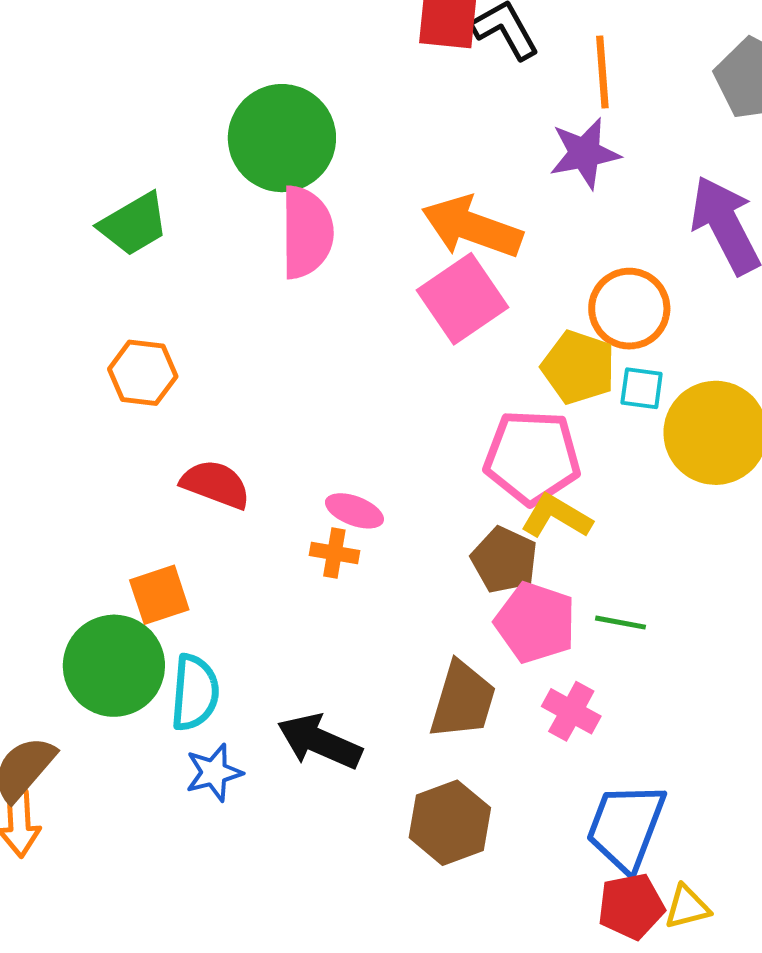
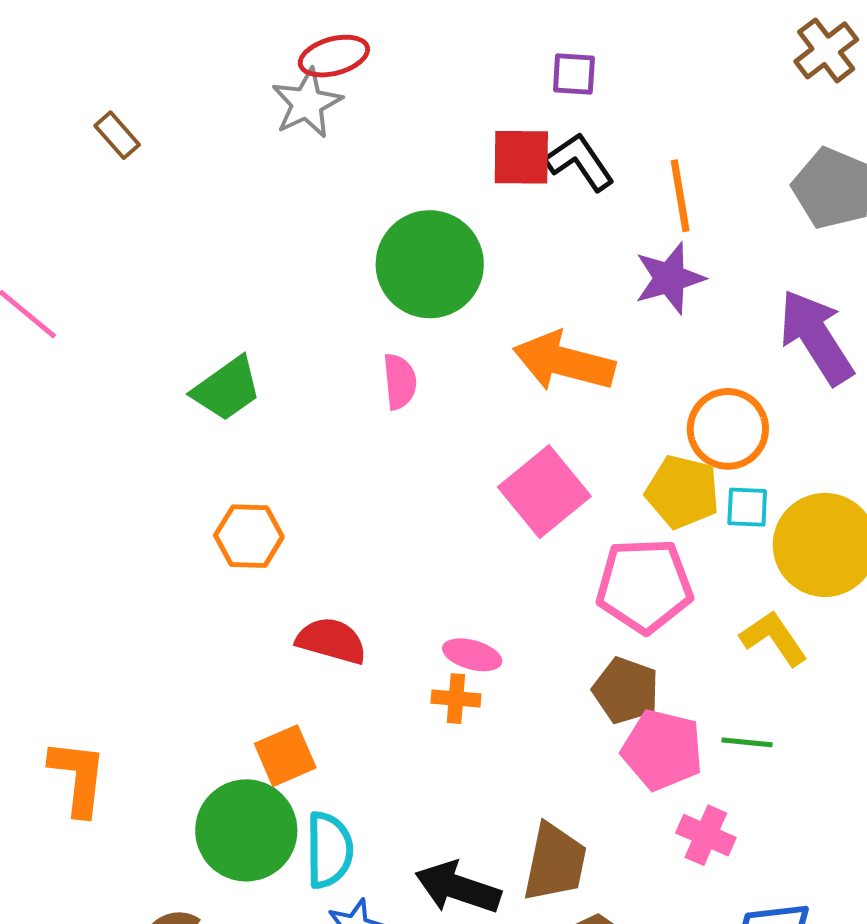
green circle: (282, 138) -> (430, 264), moved
pink semicircle: (307, 232) -> (400, 382), size x0.6
pink square: (463, 299) -> (544, 492), moved
yellow L-shape: (556, 516) -> (774, 638), moved, turned 30
brown trapezoid: (463, 700) -> (555, 863), moved

